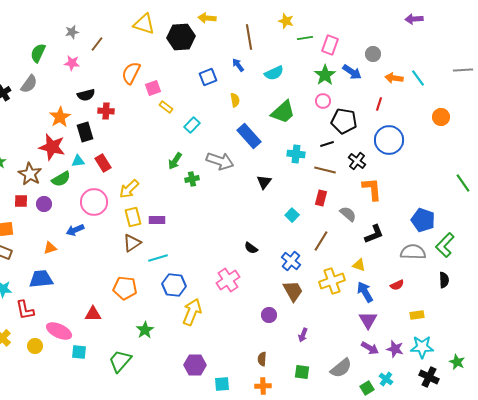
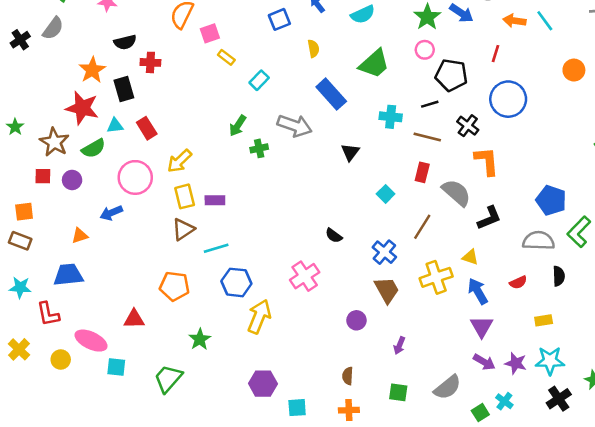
gray semicircle: (348, 214) -> (456, 193), size x1.4
black semicircle: (444, 280) -> (559, 276), moved
black cross: (429, 377) -> (559, 399), turned 30

